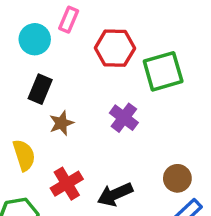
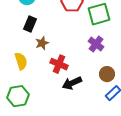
purple cross: (124, 118) -> (96, 44), moved
red cross: (67, 184) -> (59, 64), moved, turned -36

